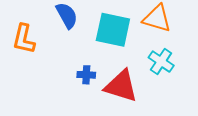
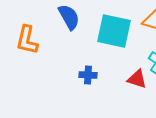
red triangle: (121, 86) -> (137, 79), moved, size x0.6

